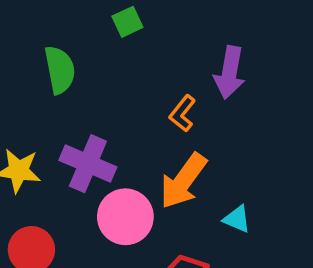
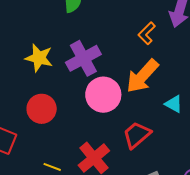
purple cross: (88, 164) -> (83, 58), turned 32

